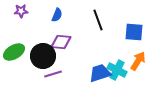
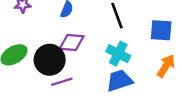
cyan cross: (117, 70) -> (118, 54), moved

